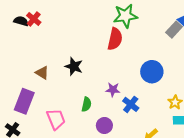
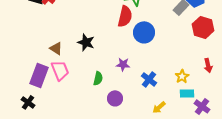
blue circle: (152, 72) -> (144, 32), moved
blue cross: (131, 104) -> (149, 79), moved
pink trapezoid: (56, 119) -> (60, 70), moved

